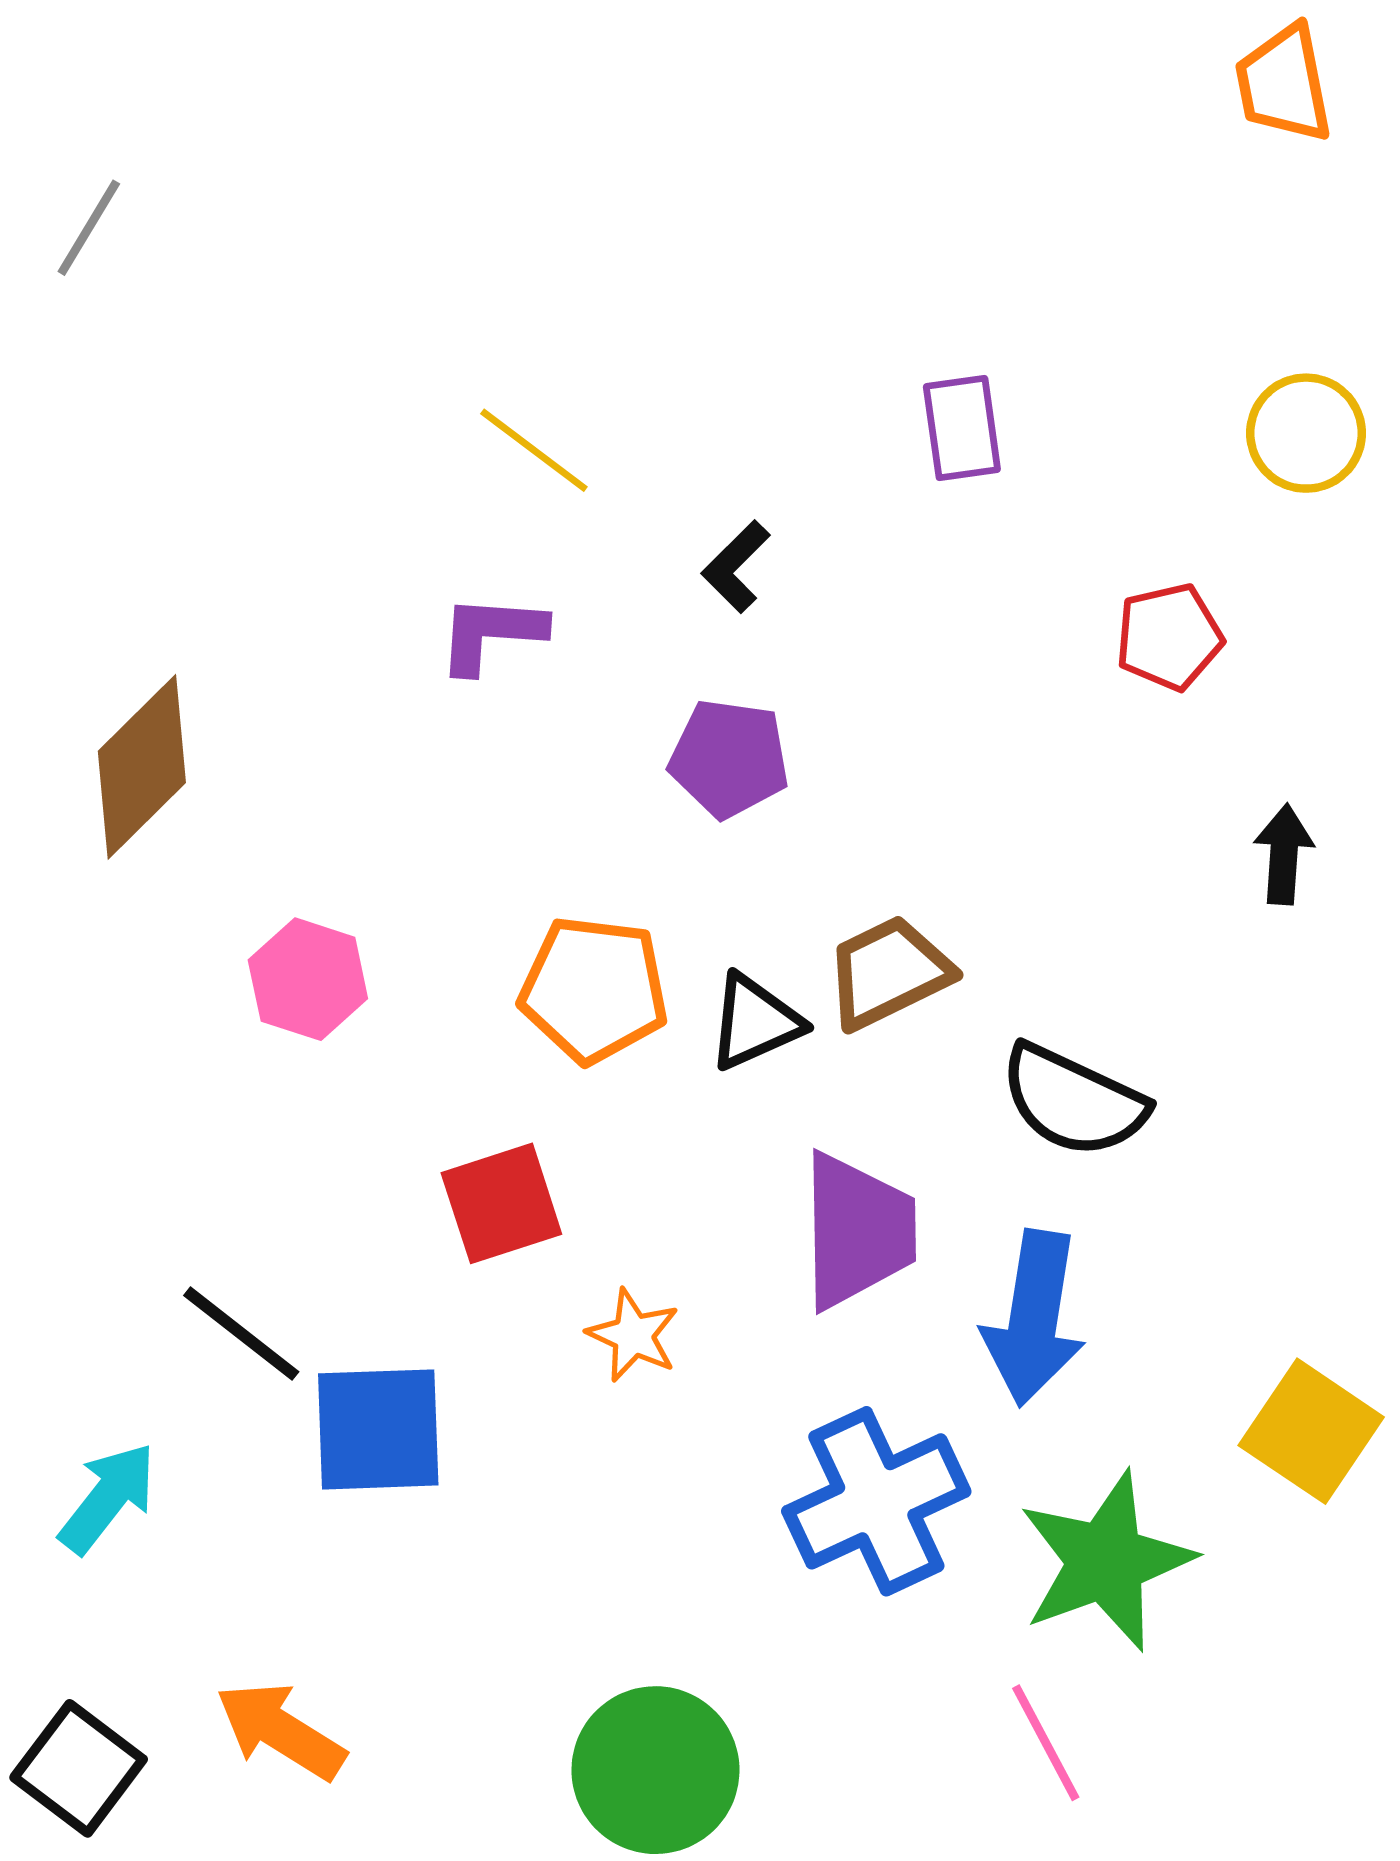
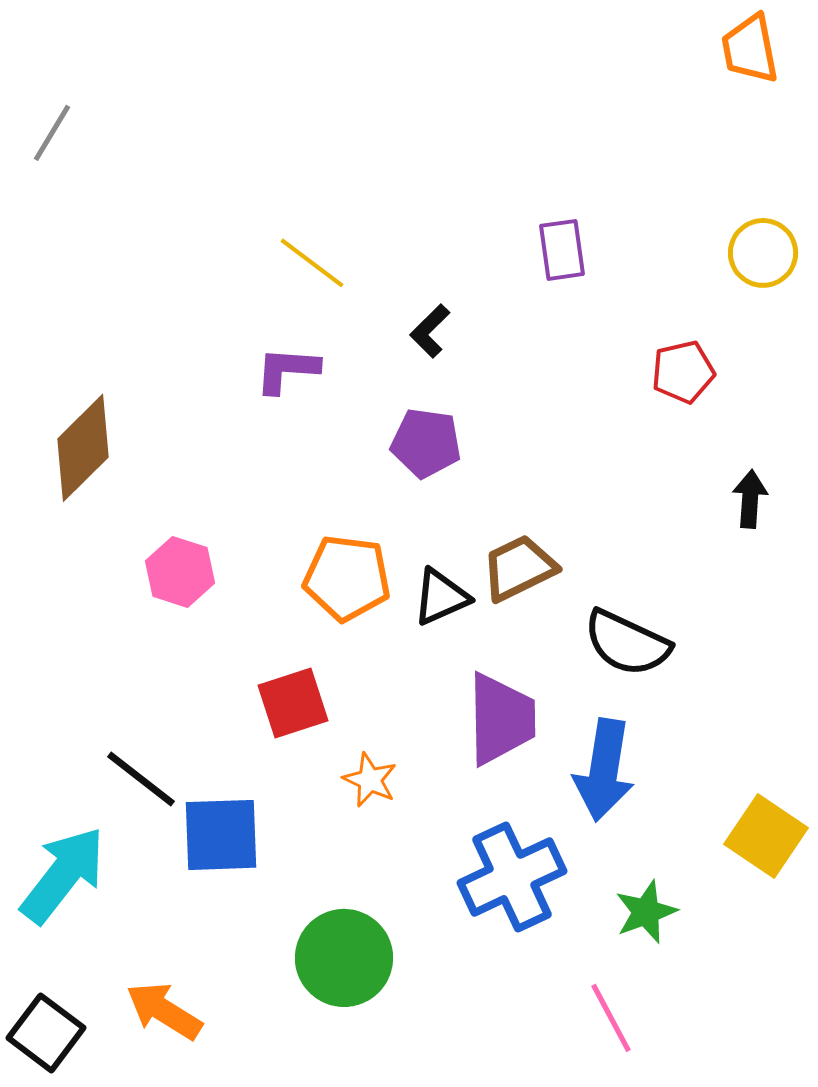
cyan arrow: (108, 1498) -> (63, 875), size x1.5
green star: (1106, 1561) -> (646, 912), size x0.6
green circle: (655, 1770) -> (344, 958), moved

